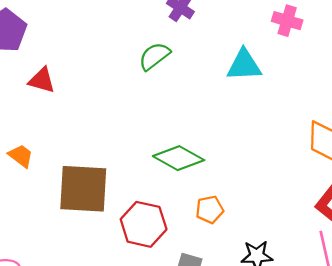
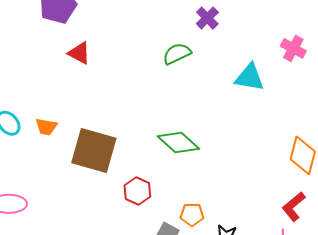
orange trapezoid: (21, 156) -> (46, 127), moved, turned 140
orange pentagon: (210, 210) -> (192, 215), moved
red hexagon: (144, 224) -> (137, 191), size x0.7

